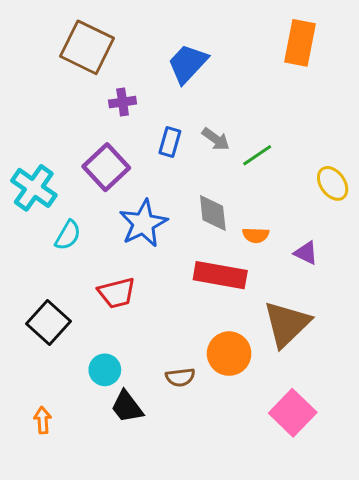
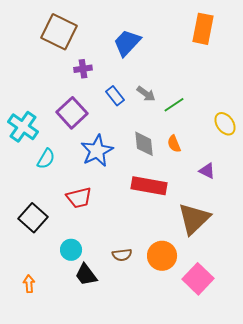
blue rectangle: (170, 142) -> (115, 96), turned -54
orange semicircle: (256, 235) -> (174, 144), moved, turned 66
orange circle: (229, 354) -> (162, 256), moved

